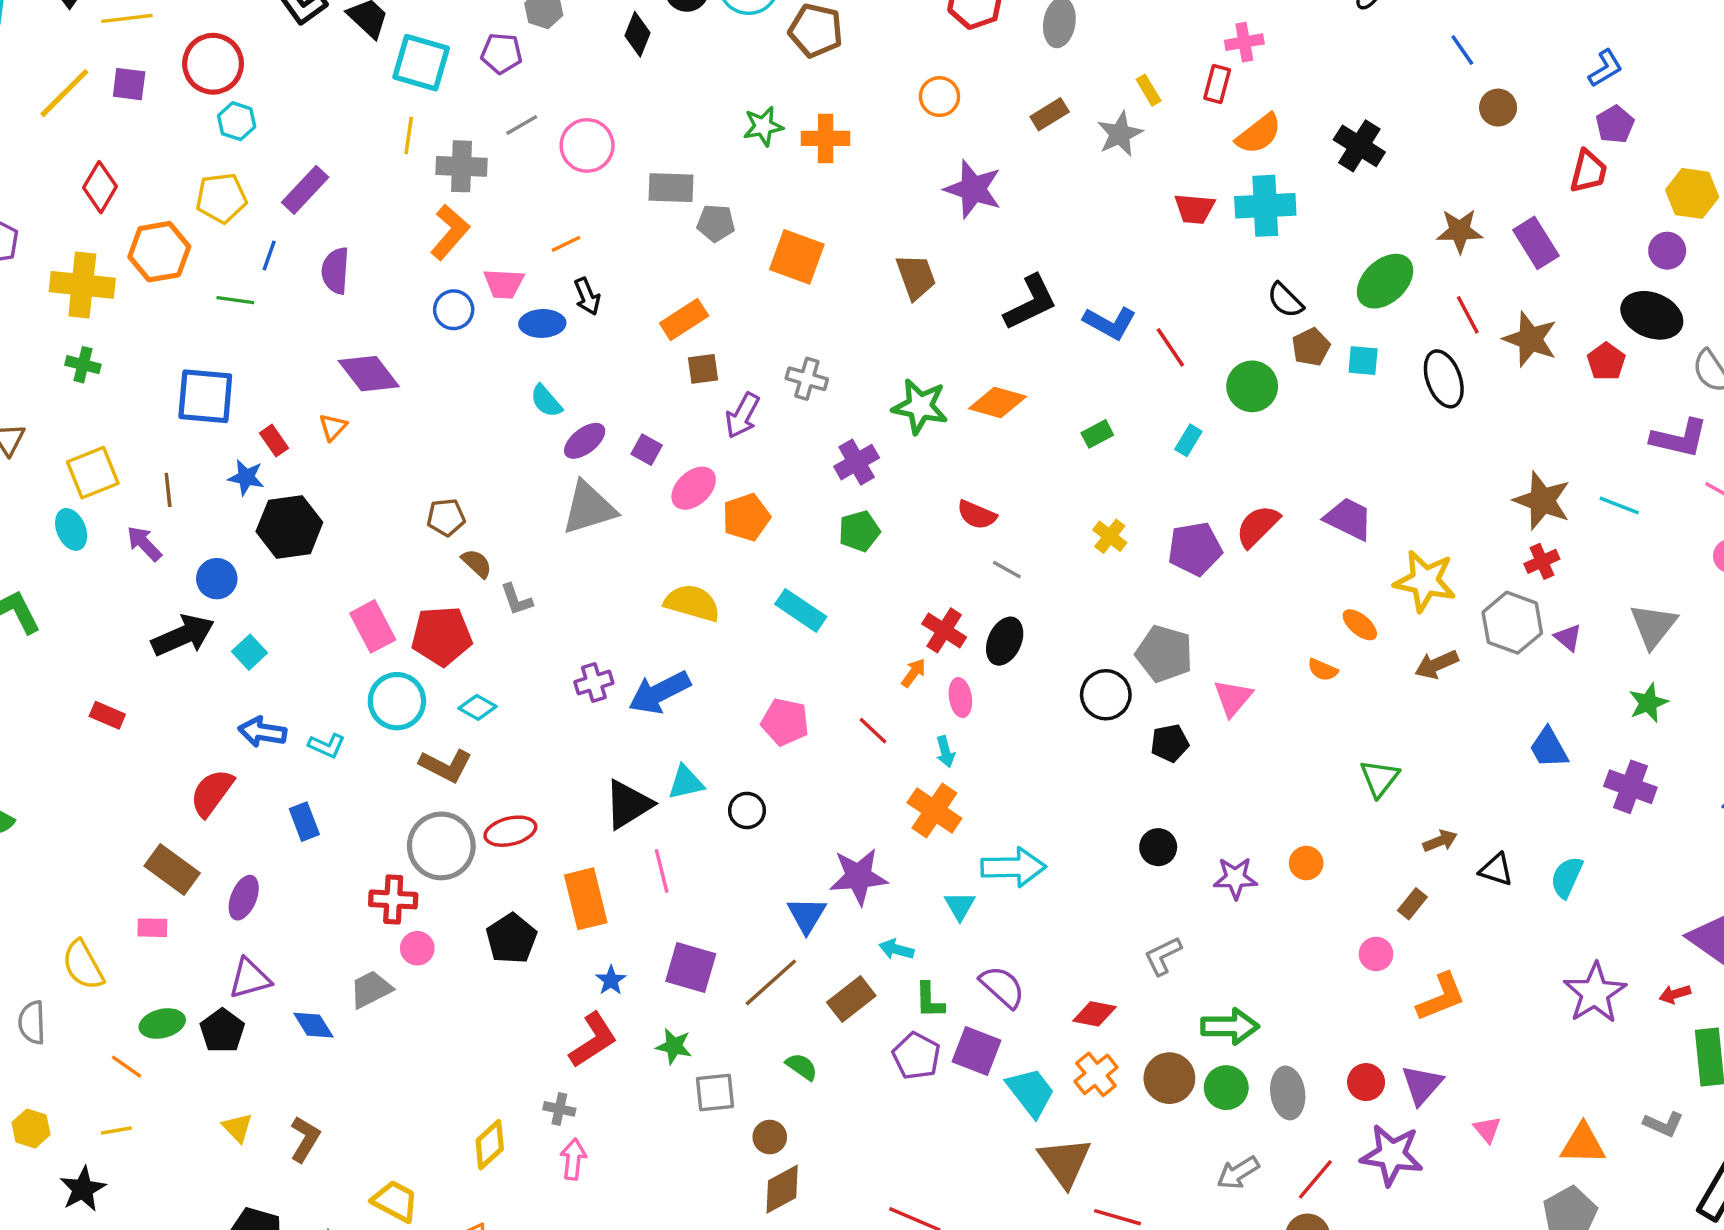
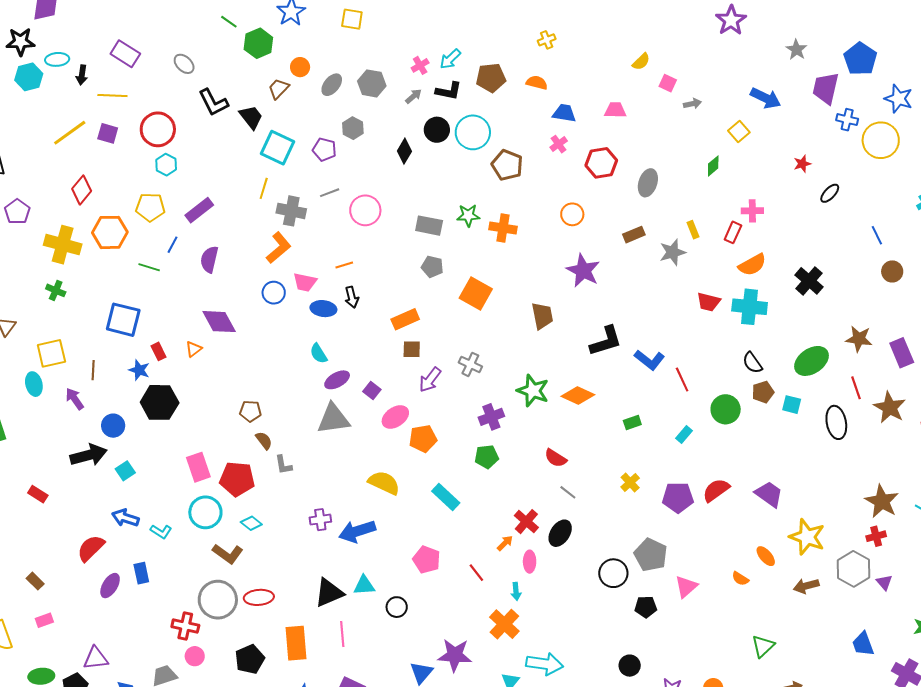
gray rectangle: (671, 188) -> (429, 226), moved
brown rectangle: (172, 869) -> (35, 581), moved, size x0.6
purple ellipse: (244, 898) -> (110, 586), moved
pink rectangle: (152, 928) -> (44, 620), turned -30

